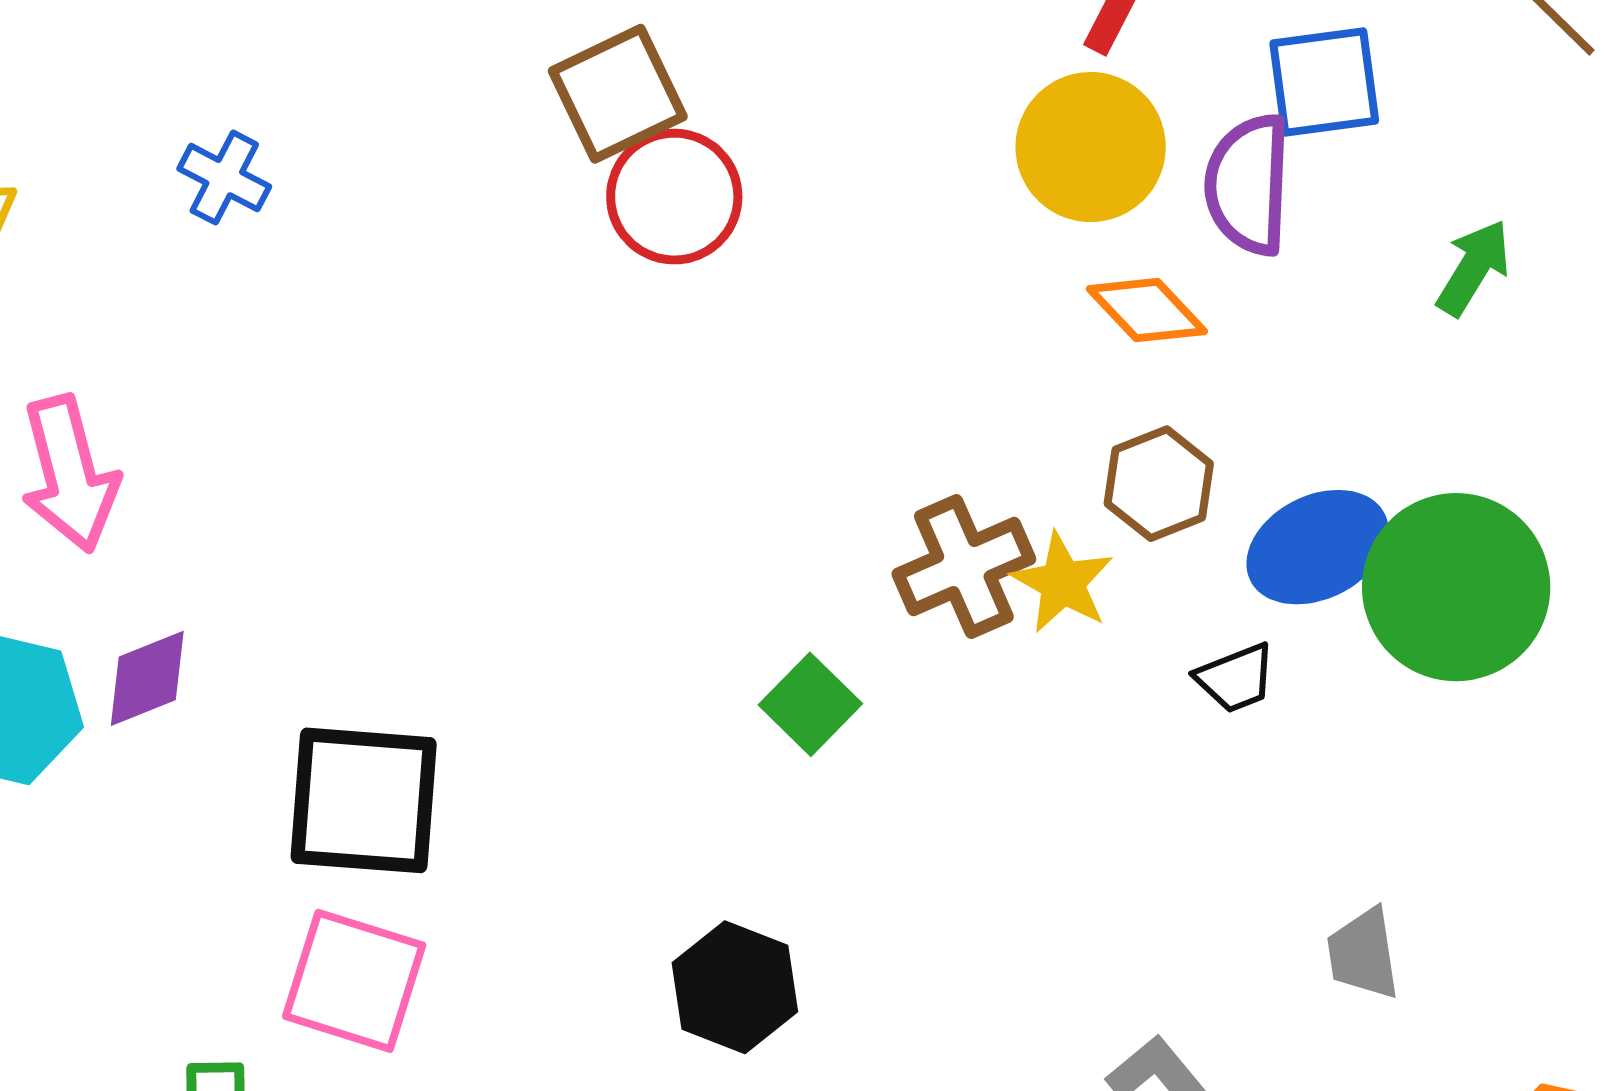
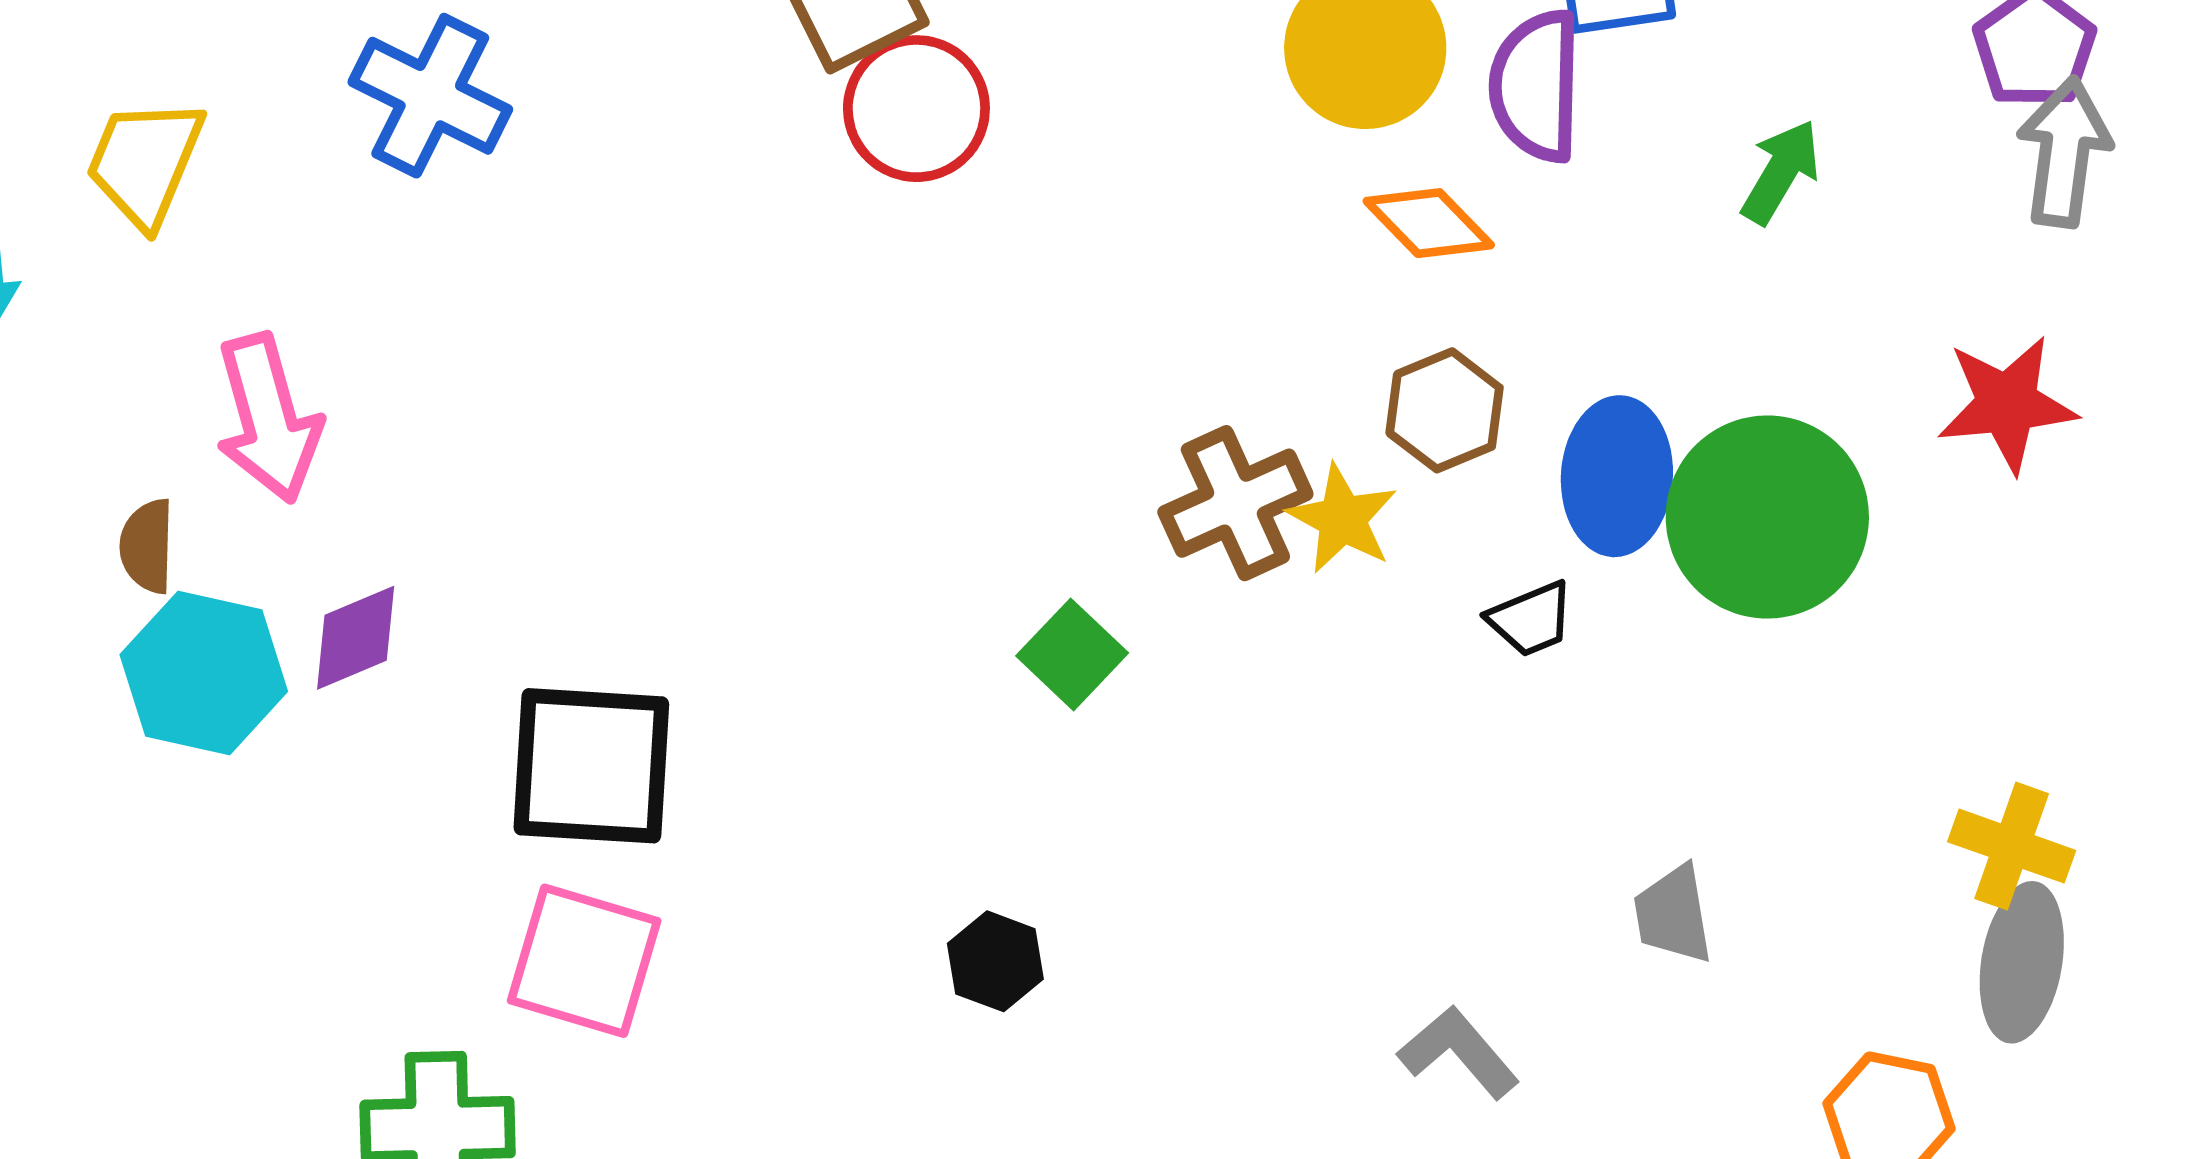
blue cross: (224, 178) -> (430, 96), size x1.6
blue ellipse: (1317, 547) -> (1617, 476), turned -59
black hexagon: (735, 987) -> (995, 961), size x0.7

